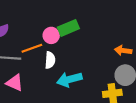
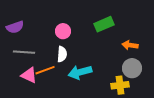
green rectangle: (68, 28) -> (104, 24), moved
orange line: (32, 48) -> (45, 70), moved

